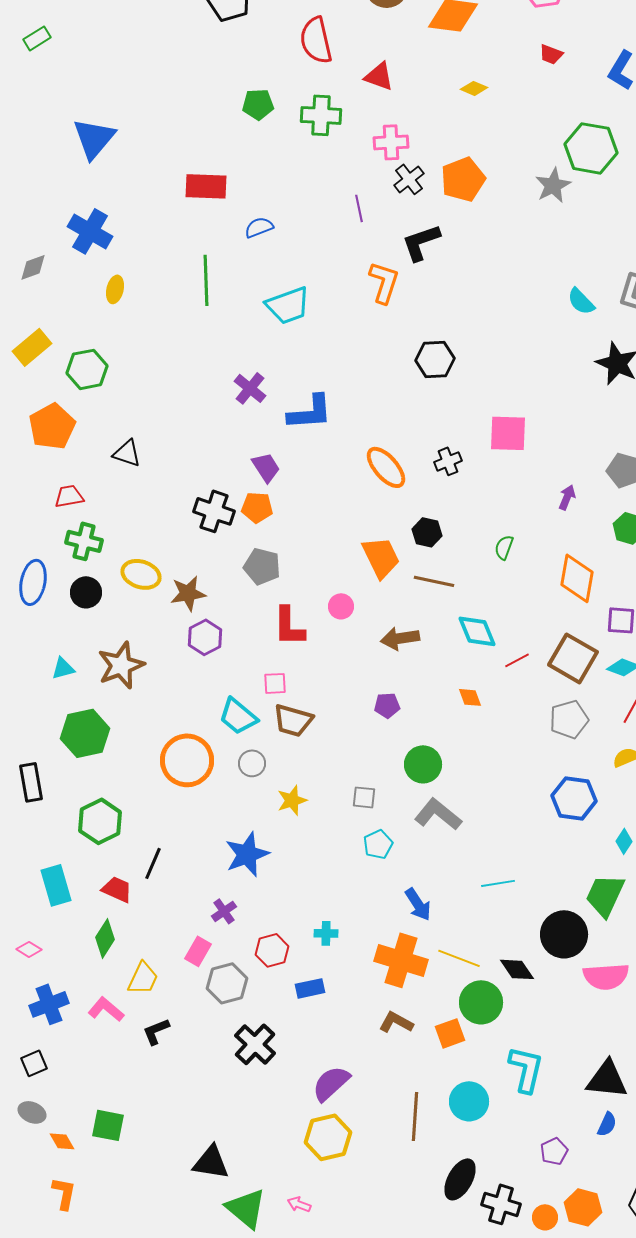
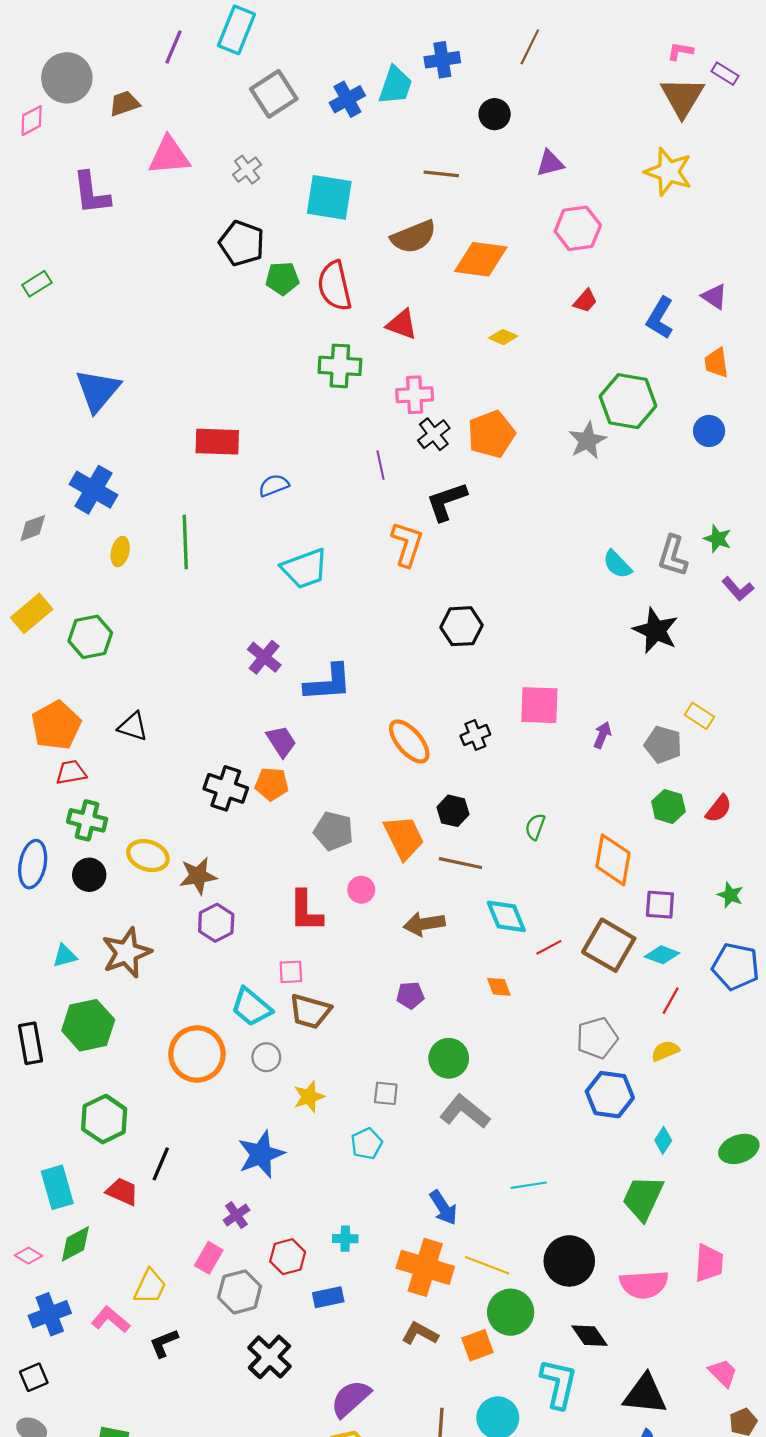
red trapezoid: (551, 54) -> (585, 301), turned -70
green pentagon: (258, 104) -> (282, 278), moved
green line: (206, 280) -> (185, 542), moved
orange pentagon: (52, 426) -> (56, 725), moved
purple arrow: (567, 497) -> (602, 735), moved
gray pentagon: (262, 566) -> (334, 831), moved
gray pentagon: (569, 719) -> (597, 1038), moved
black rectangle: (31, 782) -> (31, 1043), moved
cyan pentagon: (378, 844) -> (367, 1144), moved
black circle: (564, 934) -> (569, 1261), moved
green diamond: (105, 938) -> (75, 1244), moved, turned 30
black diamond: (517, 969) -> (590, 1336), moved

